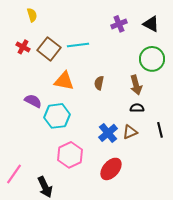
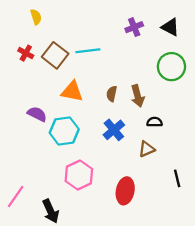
brown arrow: (136, 85) -> (138, 96), moved
black line: (160, 130) -> (177, 178), moved
blue cross: (108, 133) -> (114, 130), moved
red ellipse: (111, 169) -> (125, 191), turned -30

